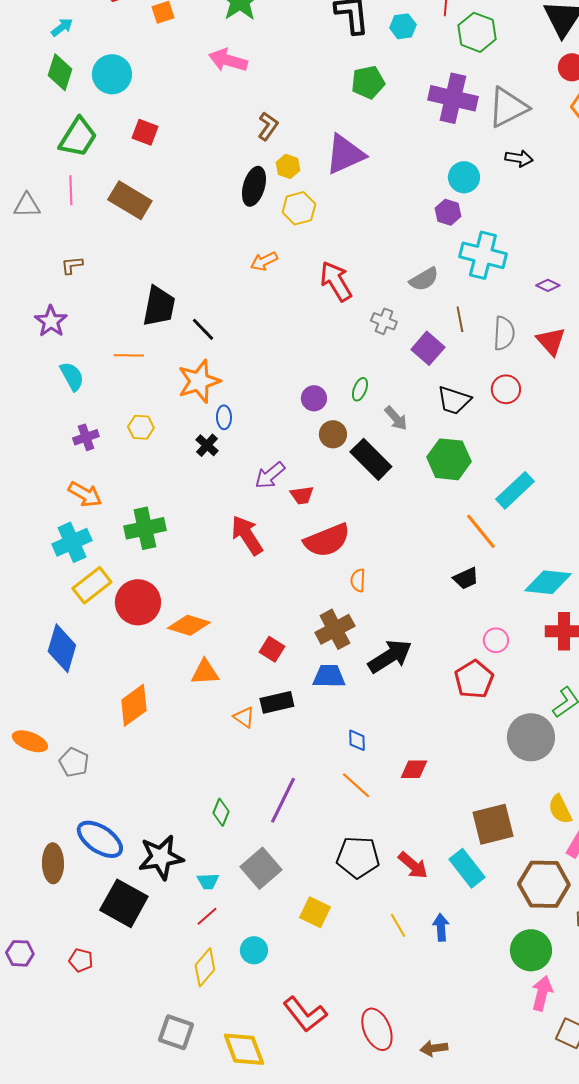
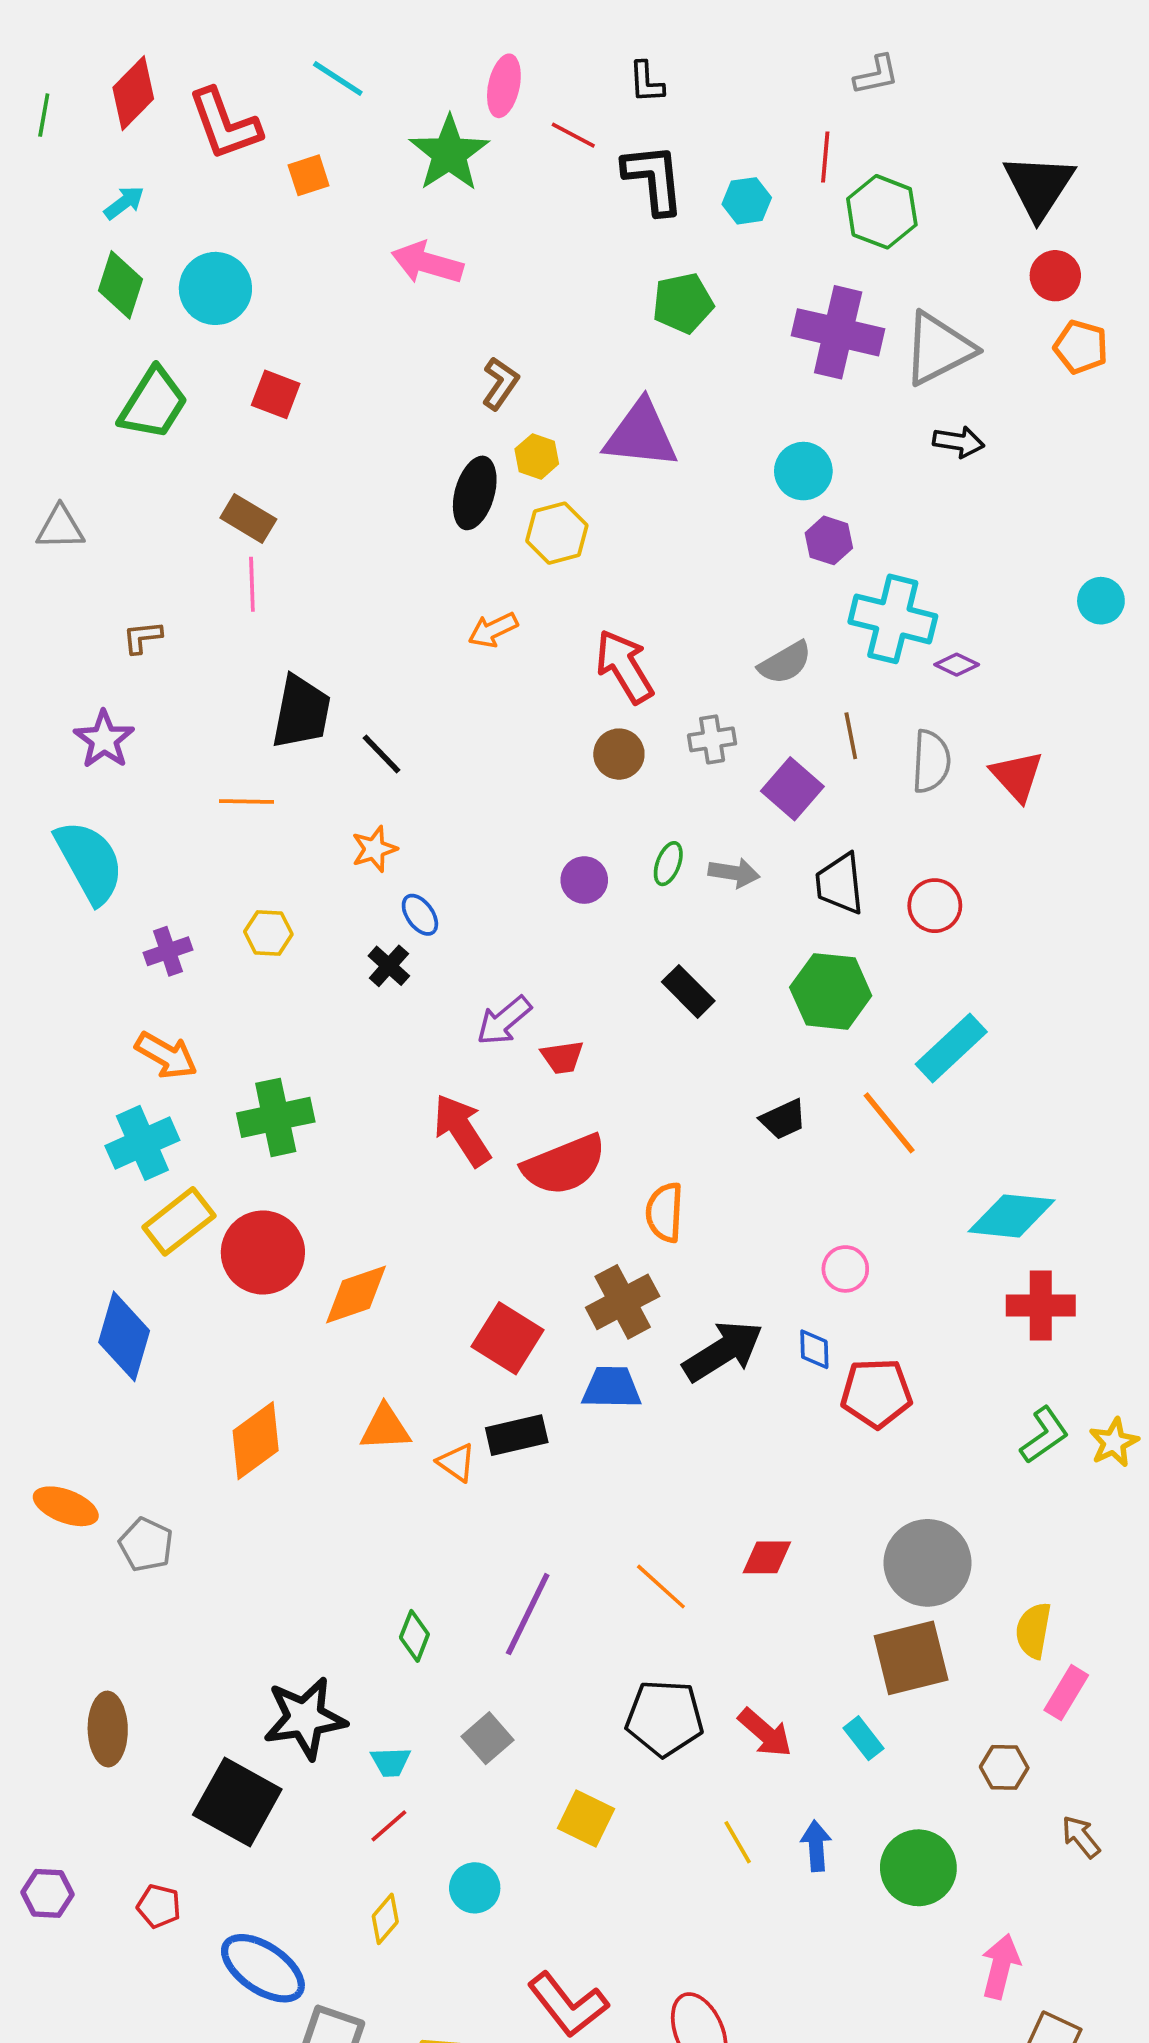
purple triangle: (345, 154) -> (641, 435), turned 30
cyan circle: (464, 177) -> (803, 471), moved
pink line: (71, 190) -> (252, 584), moved
brown rectangle: (130, 200) -> (248, 519), size x0.7
purple diamond: (548, 285) -> (957, 665), moved
gray cross: (384, 321) -> (712, 739), turned -30
cyan semicircle: (72, 376) -> (89, 862), moved, size x1.6
orange star: (199, 381) -> (374, 849), size x0.6
red circle: (506, 389) -> (935, 906), moved
black trapezoid: (454, 400) -> (840, 884), turned 66
blue ellipse: (224, 417) -> (420, 915), turned -35
gray arrow: (396, 418) -> (734, 873), moved, turned -40
brown circle: (333, 434) -> (619, 754), moved
black rectangle: (371, 459) -> (688, 991), size x0.7
red semicircle: (327, 540) -> (564, 1165), moved
black trapezoid: (466, 578) -> (783, 1119), moved
orange semicircle: (358, 580) -> (665, 1212), size x1.4
orange diamond: (189, 625) -> (356, 1294), turned -36
pink circle: (496, 640) -> (845, 1269), moved
red square: (272, 649) -> (508, 1338), size x1.5
orange triangle: (205, 672) -> (385, 1428), moved
red pentagon: (474, 679) -> (876, 1393), turned 30
gray circle: (531, 737) -> (928, 1563), moved
blue diamond: (357, 740) -> (814, 1349), moved
yellow semicircle: (560, 809) -> (1033, 1630), turned 36
blue ellipse: (100, 839) -> (263, 1968), moved
gray square: (261, 868) -> (487, 1738), size x0.7
cyan rectangle: (467, 868) -> (864, 1738), size x0.6
brown hexagon: (544, 884) -> (1004, 1767), size x0.5
green circle: (531, 950) -> (918, 1868), moved
yellow diamond: (205, 967) -> (385, 1919), size x0.7

